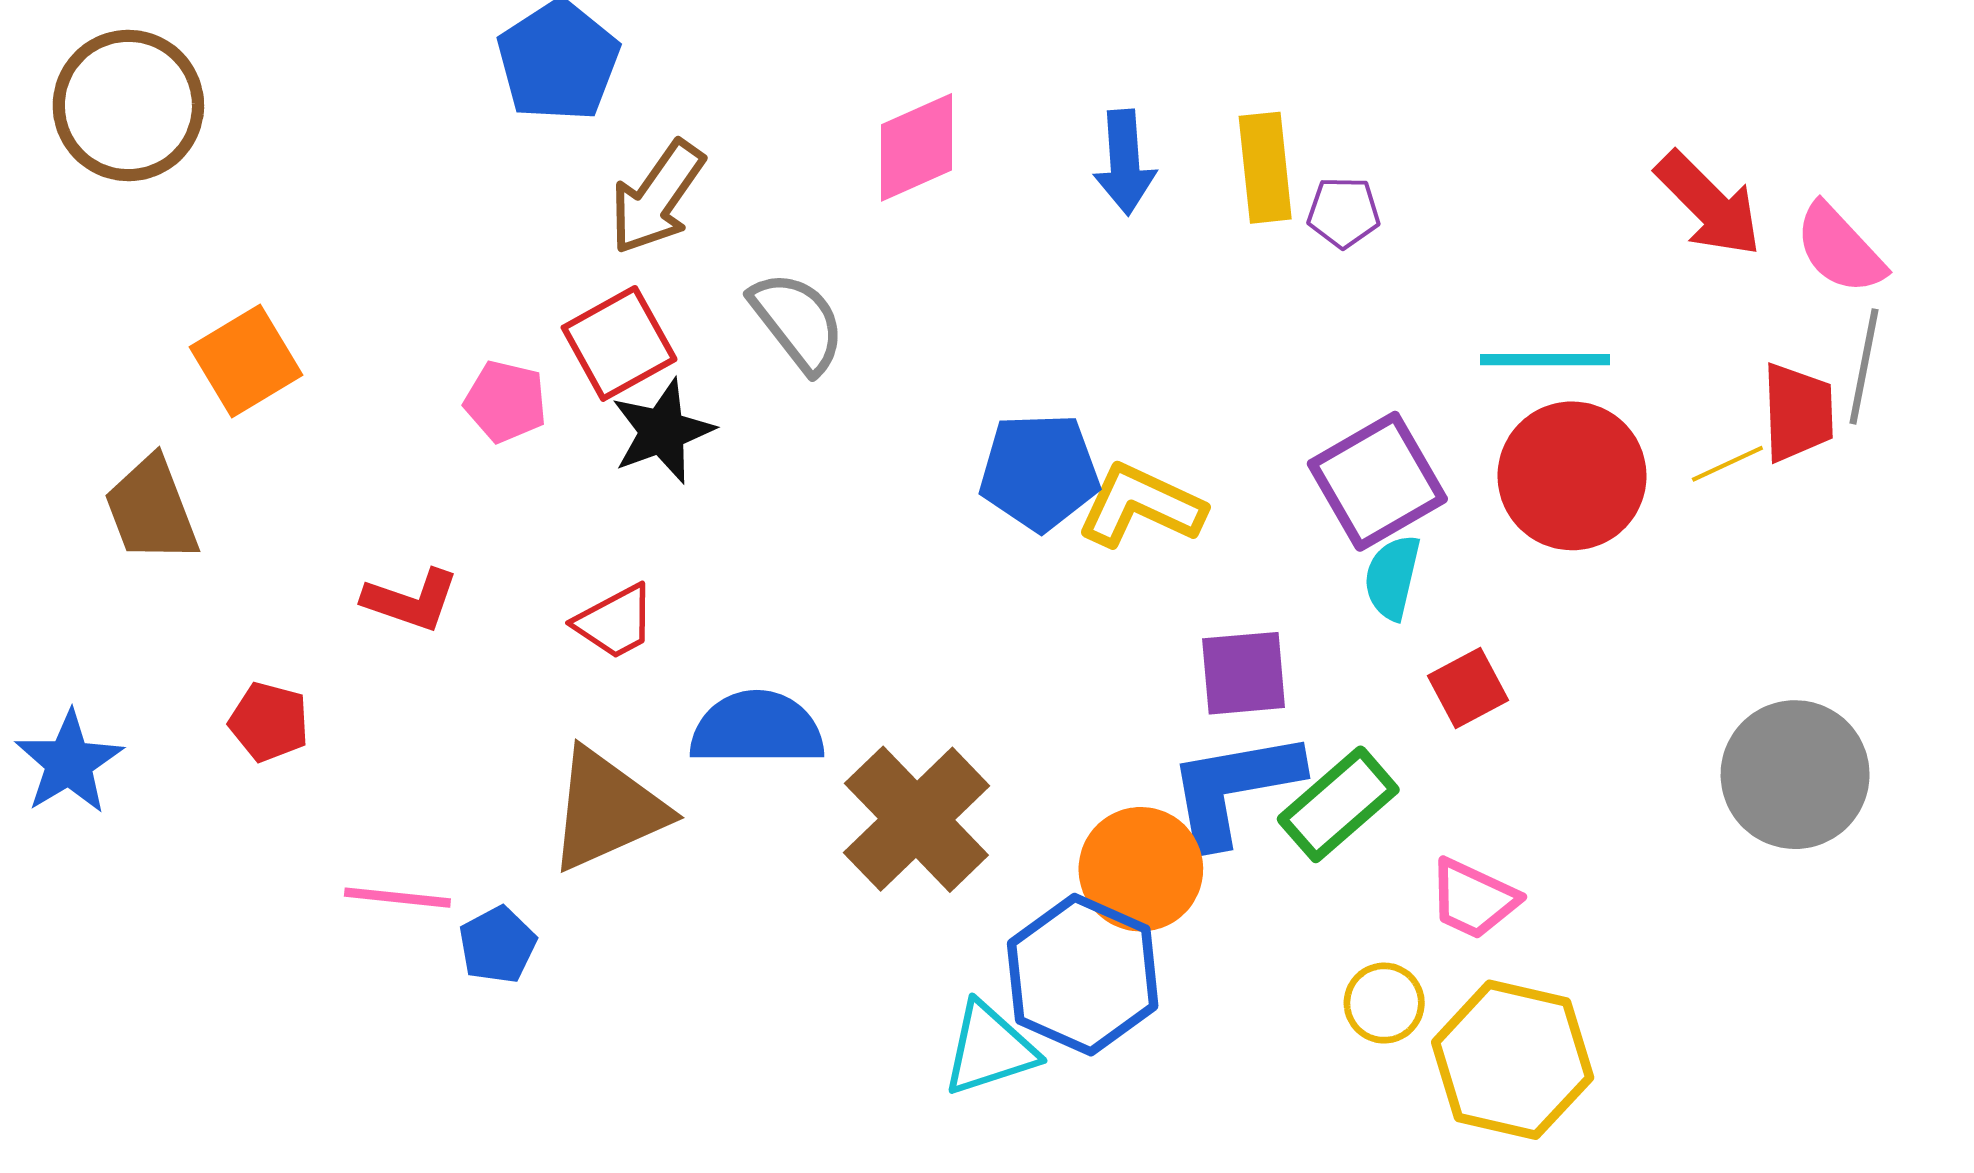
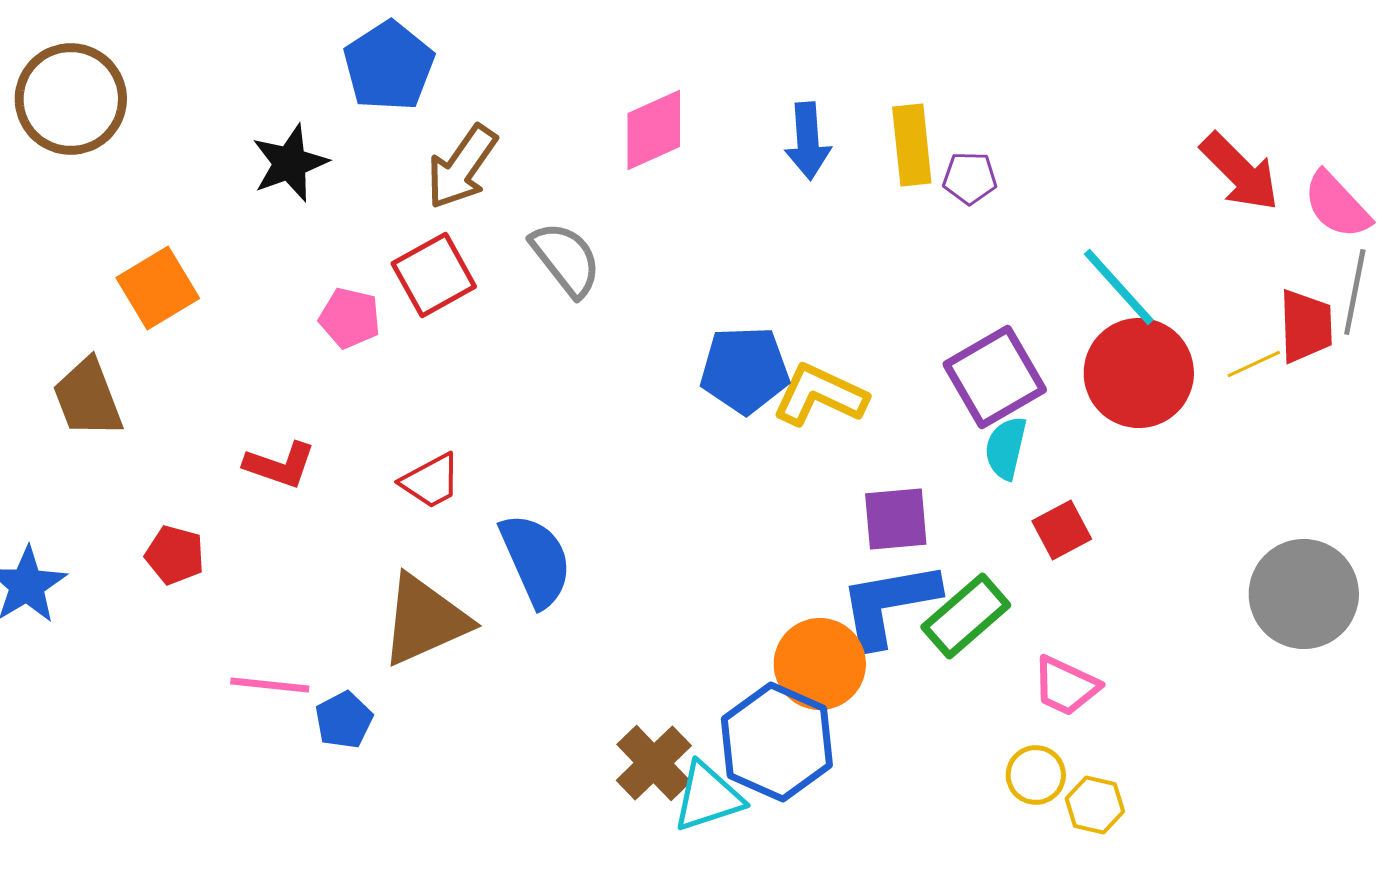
cyan line: (1545, 360) -> (1119, 287), turned 48
black star: (662, 431) -> (290, 163), moved
blue semicircle: (757, 729) -> (536, 560), turned 66
brown cross: (916, 819) -> (654, 763), moved, size x0.7
yellow circle: (1384, 1003) -> (1036, 775), moved
yellow hexagon: (1513, 1060) -> (1095, 805), size x0.5

